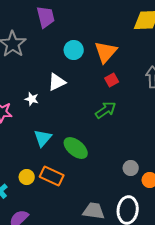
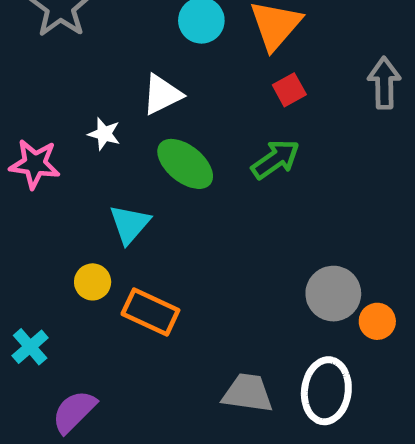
green ellipse: (76, 148) -> (185, 164), moved
gray circle: (131, 168) -> (333, 294), size x1.5
yellow circle: (27, 177) -> (93, 282), moved

